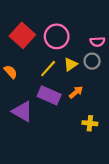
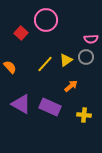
red square: (22, 35) -> (21, 33), size x0.6
pink circle: (57, 36) -> (46, 20), moved
purple rectangle: (49, 95) -> (50, 107), moved

